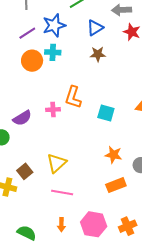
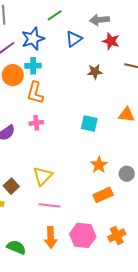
brown star: (98, 54) -> (95, 72), moved
orange L-shape: (73, 97) -> (35, 93), moved
orange star: (113, 155) -> (99, 165), turned 30
orange arrow: (61, 225) -> (51, 237), size x1.5

